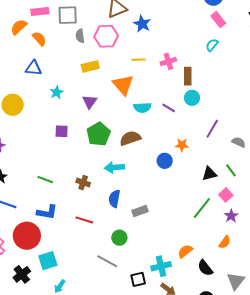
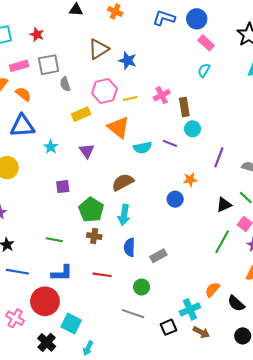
pink hexagon: (106, 36) -> (104, 91), moved
blue triangle: (33, 68) -> (22, 126), size x1.4
green pentagon: (99, 134) -> (91, 210), moved
brown semicircle: (130, 138) -> (123, 182), moved
cyan arrow: (114, 167) -> (124, 215), turned -66
cyan square: (48, 261) -> (71, 324), turned -36

